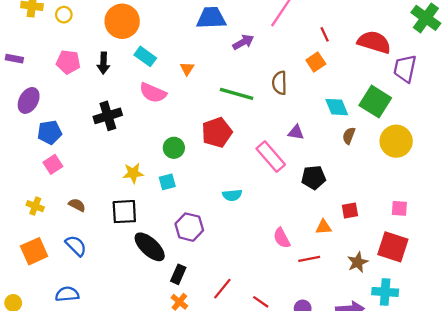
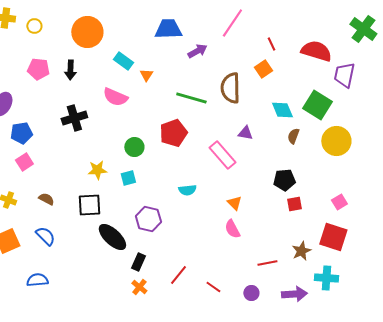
cyan rectangle: (145, 56) -> (123, 61), moved
brown semicircle: (280, 83) -> (230, 88), size x1.4
black pentagon: (314, 177) -> (284, 180), moved
pink square: (399, 208) -> (339, 202), turned -35
orange triangle: (324, 227) -> (234, 203), moved, turned 49
red line: (309, 259) -> (267, 263), moved

